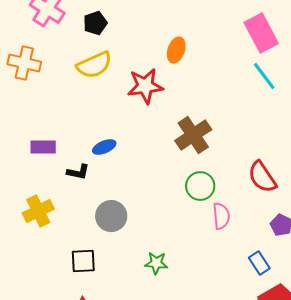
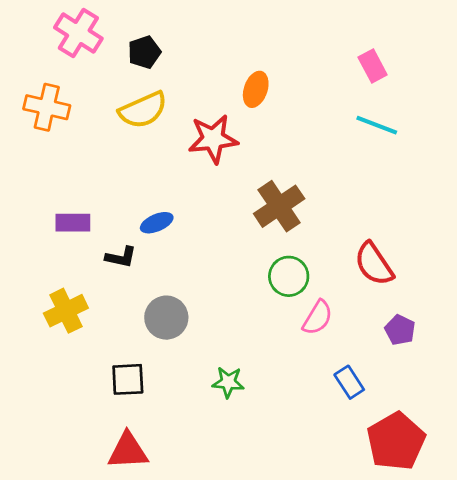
pink rectangle: (261, 33) -> (373, 66), size x0.6
cyan line: (264, 76) -> (377, 125), turned -32
pink semicircle: (221, 216) -> (318, 318), turned 36
blue rectangle: (259, 263) -> (349, 382), moved

